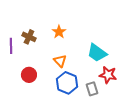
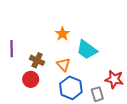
brown cross: (29, 37) -> (37, 60), moved
cyan trapezoid: (97, 53) -> (87, 50), moved

